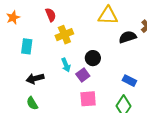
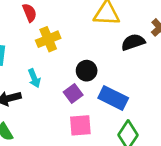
cyan arrow: (66, 65) -> (34, 78), moved
blue rectangle: (129, 81) -> (113, 98), moved, size x1.5

